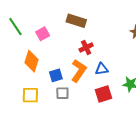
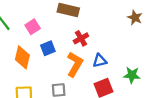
blue square: (56, 75) -> (48, 48), moved

